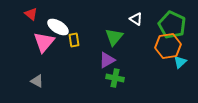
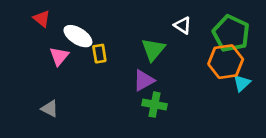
pink triangle: (44, 42) -> (59, 56), size x0.7

